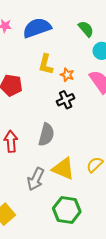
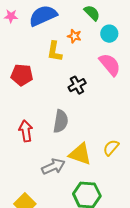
orange star: (67, 75) -> (74, 36), moved
gray arrow: (36, 179) -> (53, 166), turned -135

